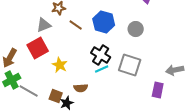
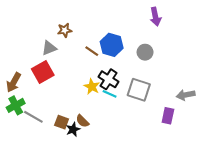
brown line: (76, 25) -> (92, 51), moved
yellow star: (60, 65) -> (92, 87), moved
cyan line: (102, 69) -> (110, 94), turned 48
brown semicircle: (81, 88) -> (82, 121), moved, turned 48

